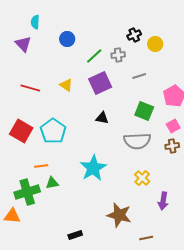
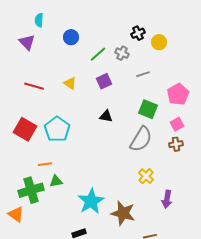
gray cross: (118, 55) -> (122, 53), turned 32
purple square: (100, 83) -> (104, 81), size x0.7
gray semicircle: (137, 141) -> (141, 139), turned -56
cyan star: (93, 168) -> (91, 201), moved
orange triangle: (12, 216) -> (16, 214), turned 30

